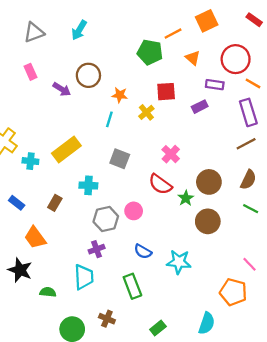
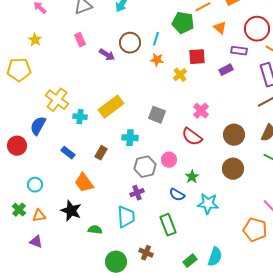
cyan line: (109, 119) -> (156, 39), moved
green star: (186, 198) -> (192, 177), moved
cyan semicircle: (207, 323) -> (215, 257), moved

